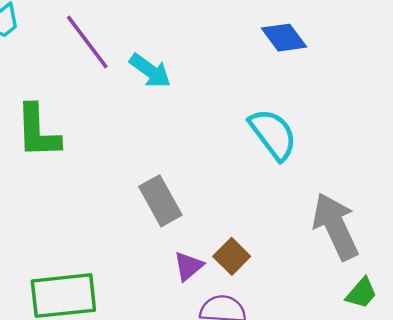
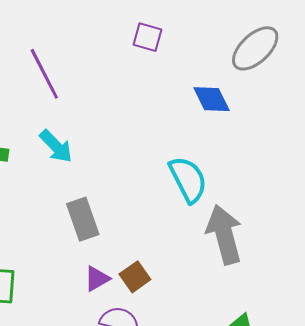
cyan arrow: (150, 71) -> (56, 146), moved
gray arrow: (336, 226) -> (224, 235), moved

